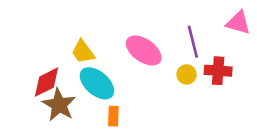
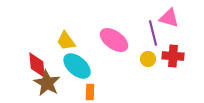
pink triangle: (238, 23) -> (169, 18), moved
red diamond: (46, 82) -> (37, 65), turned -68

